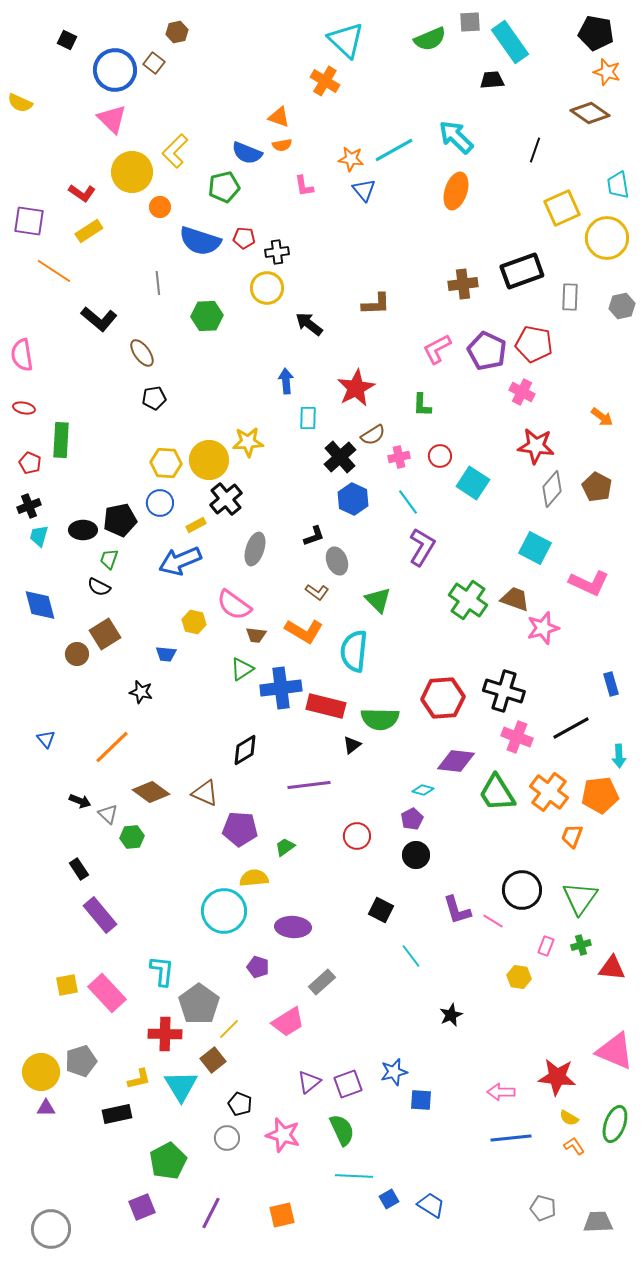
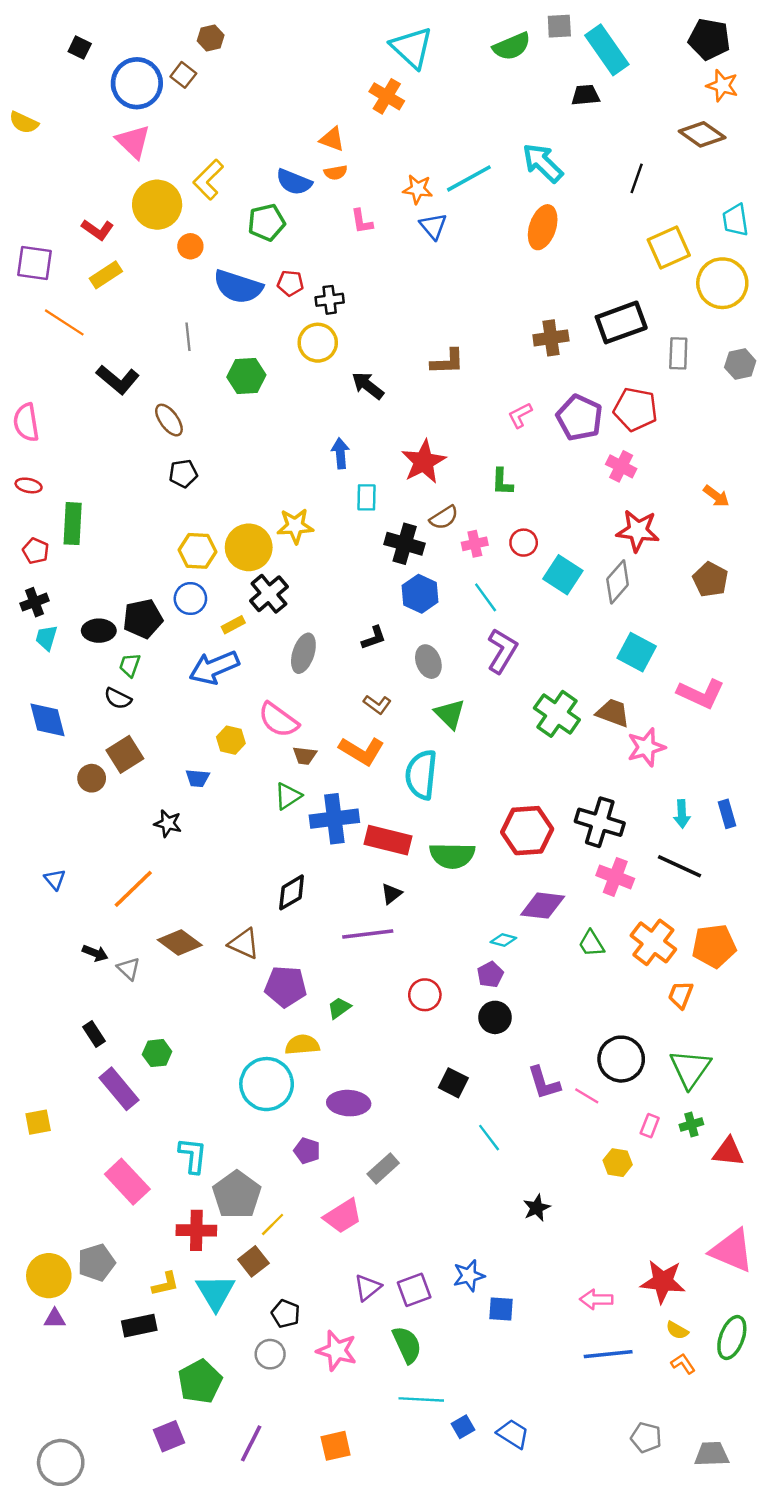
pink L-shape: (437, 349) -> (520, 415), size x0.7
black cross: (340, 457) -> (405, 544), turned -32
gray diamond: (552, 489) -> (618, 582), moved
gray ellipse: (337, 561) -> (428, 662), moved
black line: (571, 728) -> (679, 866), turned 54
black triangle: (352, 745) -> (392, 894), moved
cyan arrow: (619, 756) -> (682, 814), moved
green trapezoid: (497, 793) -> (591, 944), size x0.6
green hexagon: (132, 837) -> (157, 1053), moved
yellow square: (67, 985) -> (38, 1122), moved

